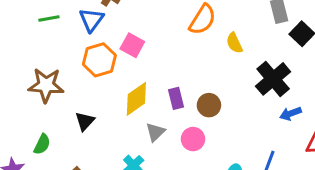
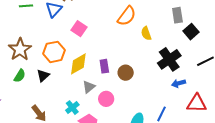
orange hexagon: (99, 60) -> (54, 52), moved
brown star: (46, 85) -> (20, 49), turned 30
pink circle: (193, 139) -> (106, 99), moved
green semicircle: (42, 144) -> (20, 76), moved

